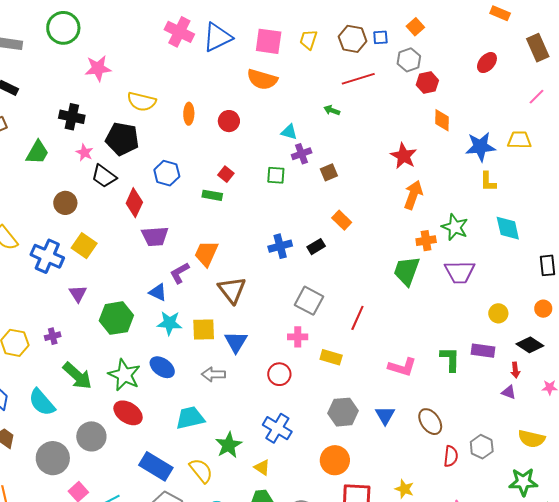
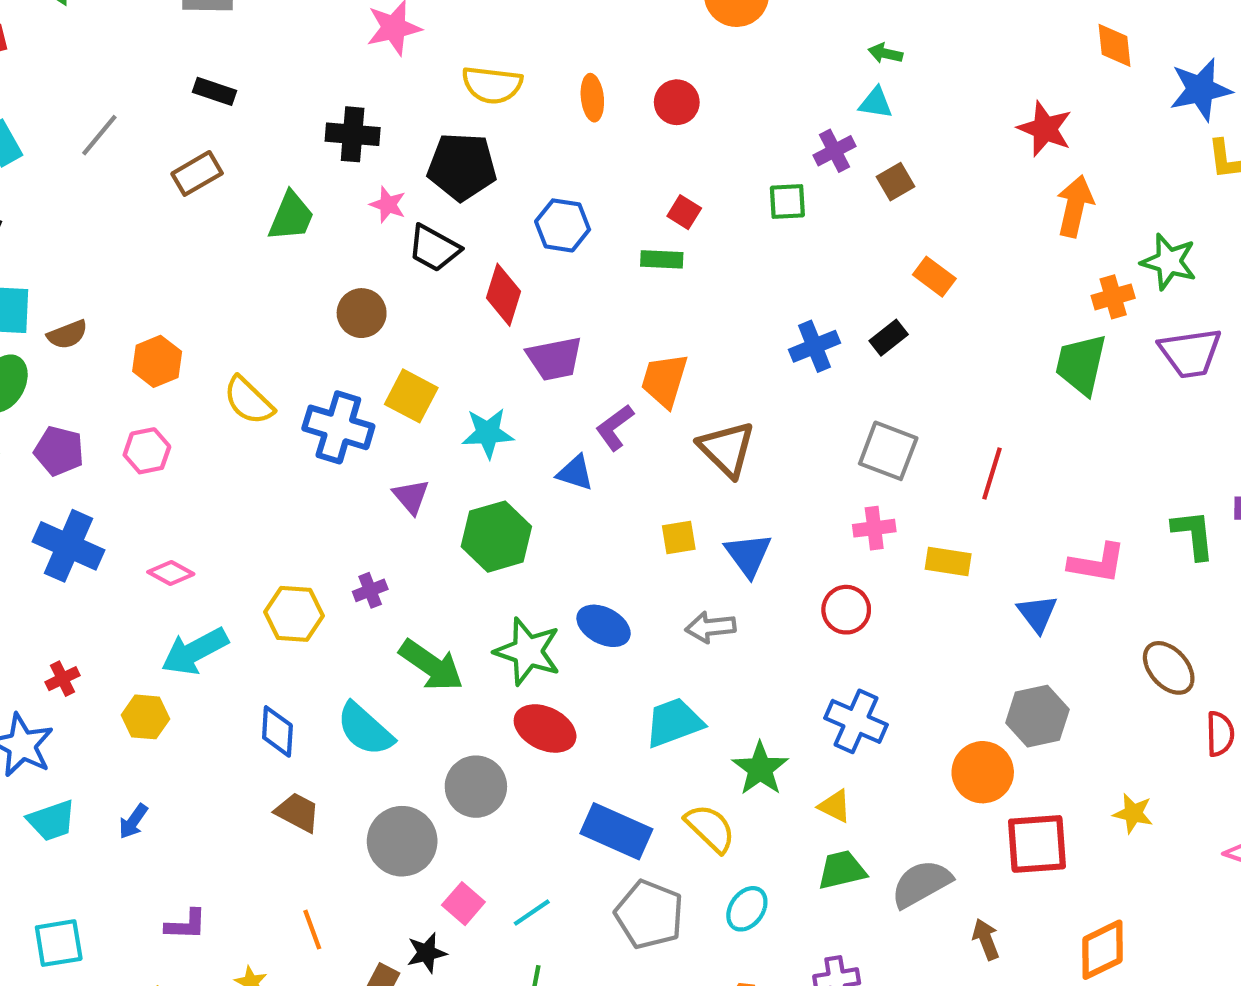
cyan triangle: (289, 132) -> (876, 103), moved
cyan star: (169, 323) -> (488, 433), moved
yellow square: (204, 329) -> (679, 538), size x0.7
gray hexagon: (343, 412) -> (1037, 716), moved
blue triangle: (385, 415) -> (1037, 614), moved

